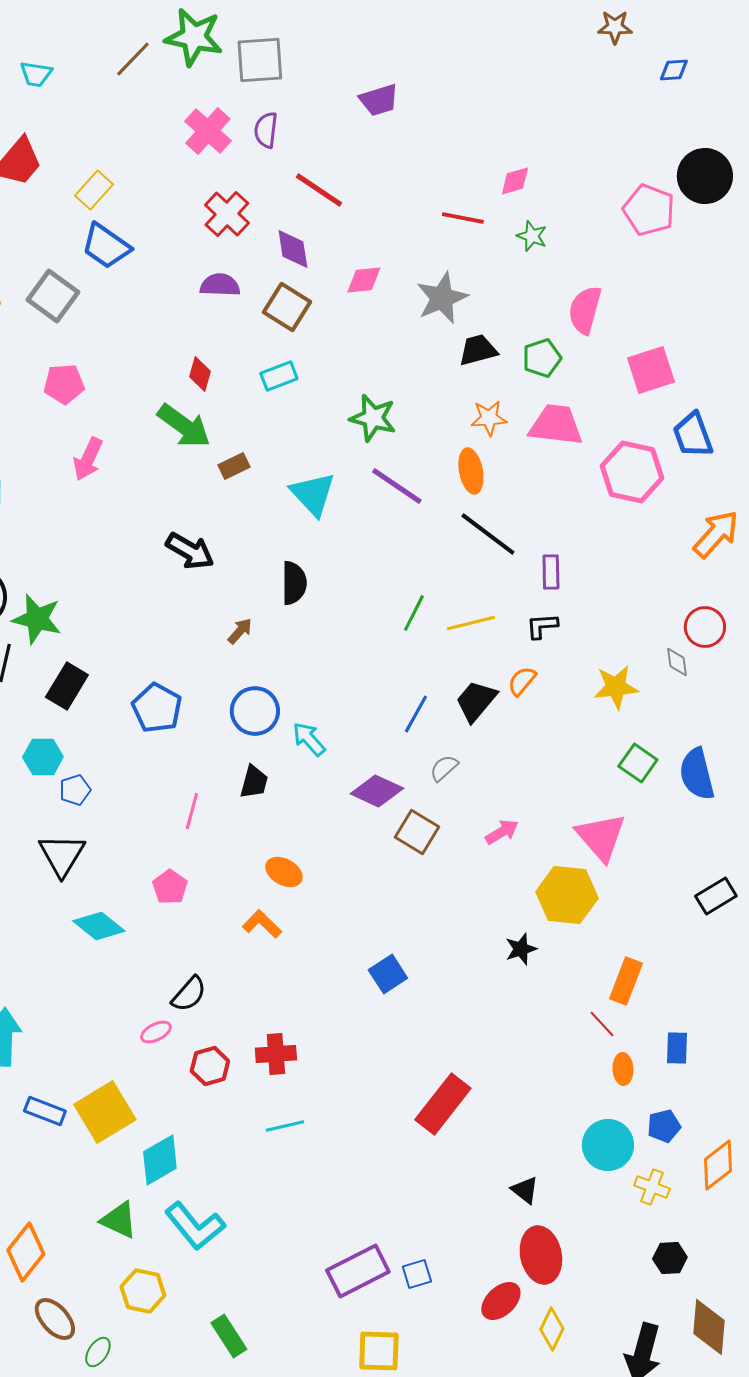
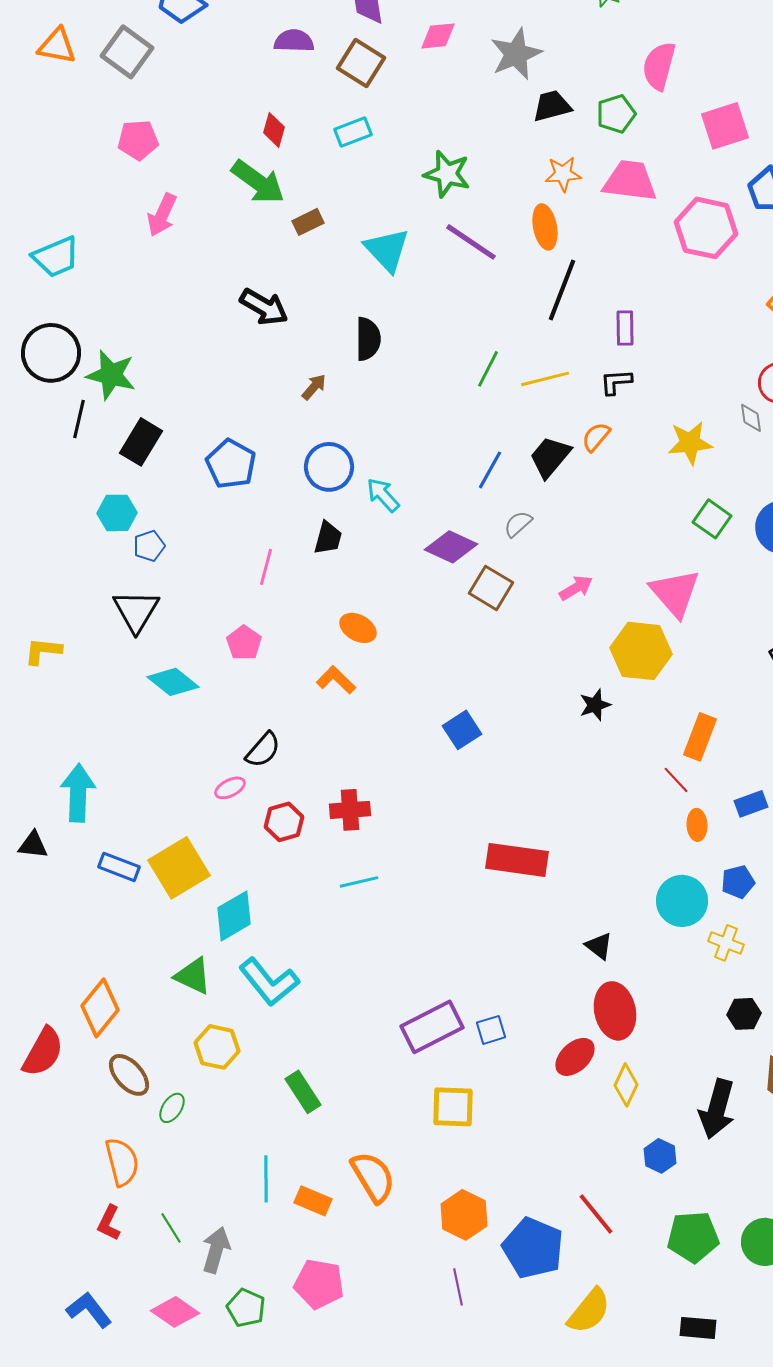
black line: (488, 534) -> (562, 290), turned 74
blue rectangle: (677, 1048) -> (751, 804), turned 68
red rectangle: (443, 1104) -> (517, 860), turned 60

